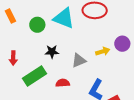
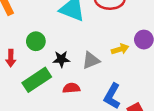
green circle: (37, 25) -> (36, 41), moved
black star: (52, 52) -> (61, 59), moved

